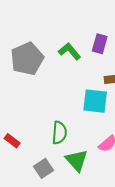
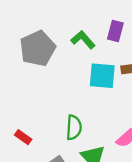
cyan square: (95, 101) -> (102, 76), moved

